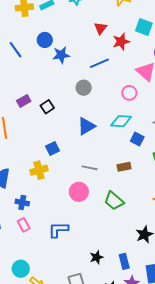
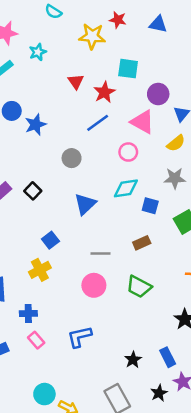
blue line: (99, 63) -> (98, 123), moved

